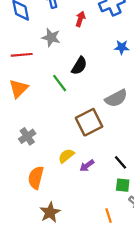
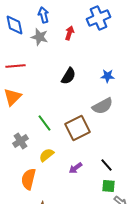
gray star: (51, 37) -> (40, 37), moved
blue star: (122, 47) -> (108, 76), moved
green line: (60, 83) -> (44, 123), moved
yellow semicircle: (66, 156) -> (46, 155), moved

